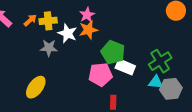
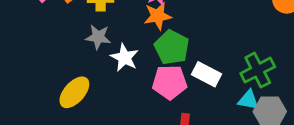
white star: (67, 33) -> (125, 58), moved
green pentagon: (113, 52) -> (172, 47), moved

